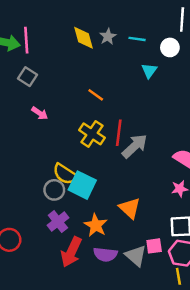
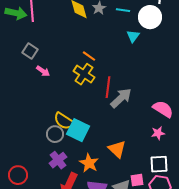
white circle: (170, 47) -> (150, 17), size x1.5
gray square: (27, 77) -> (30, 51), moved
yellow cross: (92, 134) -> (84, 74), moved

